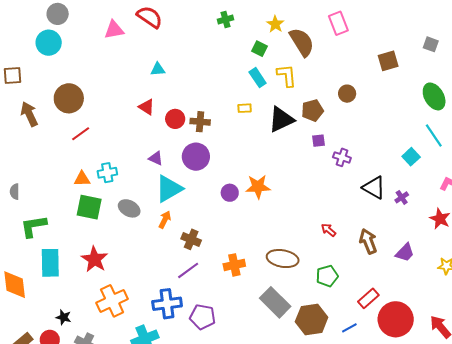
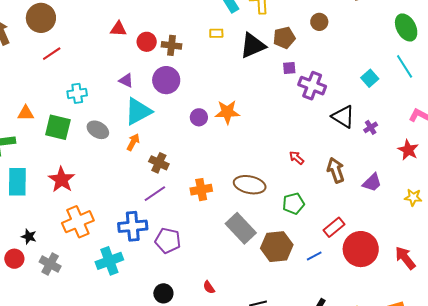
red triangle: (147, 107) -> (118, 29), turned -30
purple cross: (342, 157) -> (312, 86), size x1.5
cyan square: (411, 157) -> (370, 78), moved
orange triangle: (82, 179) -> (26, 113), moved

